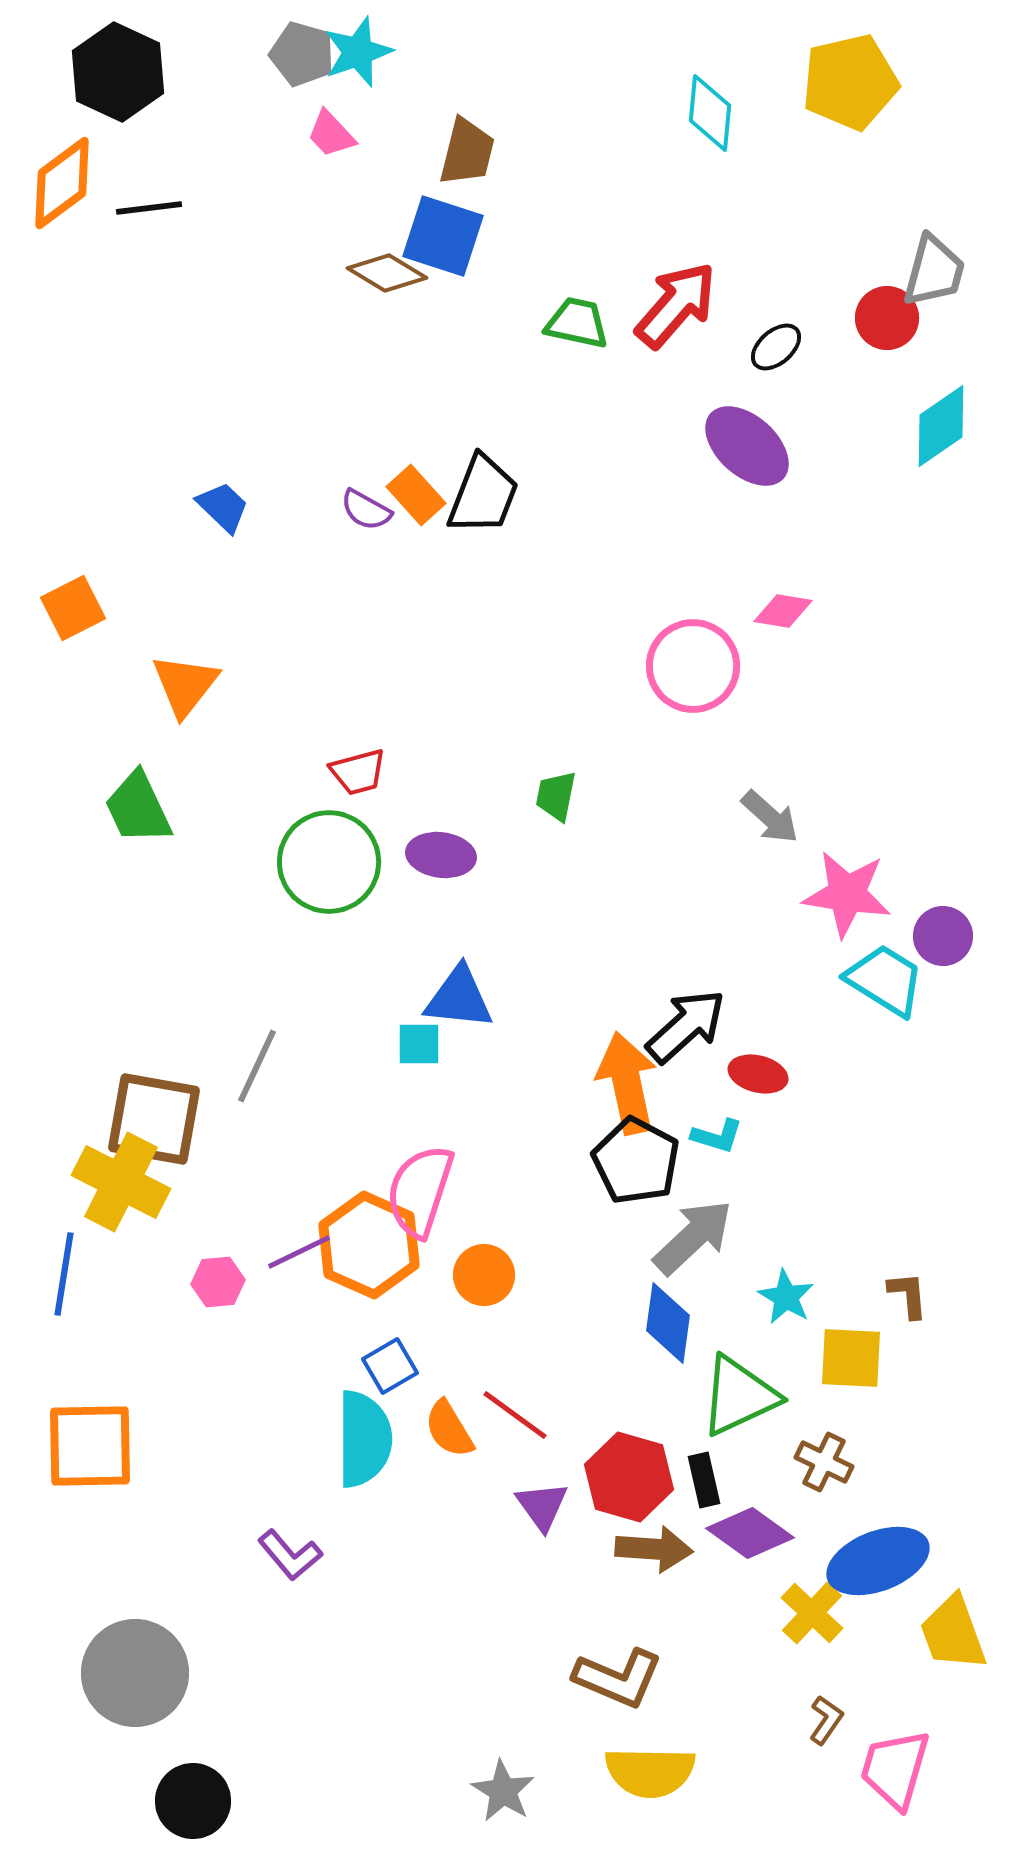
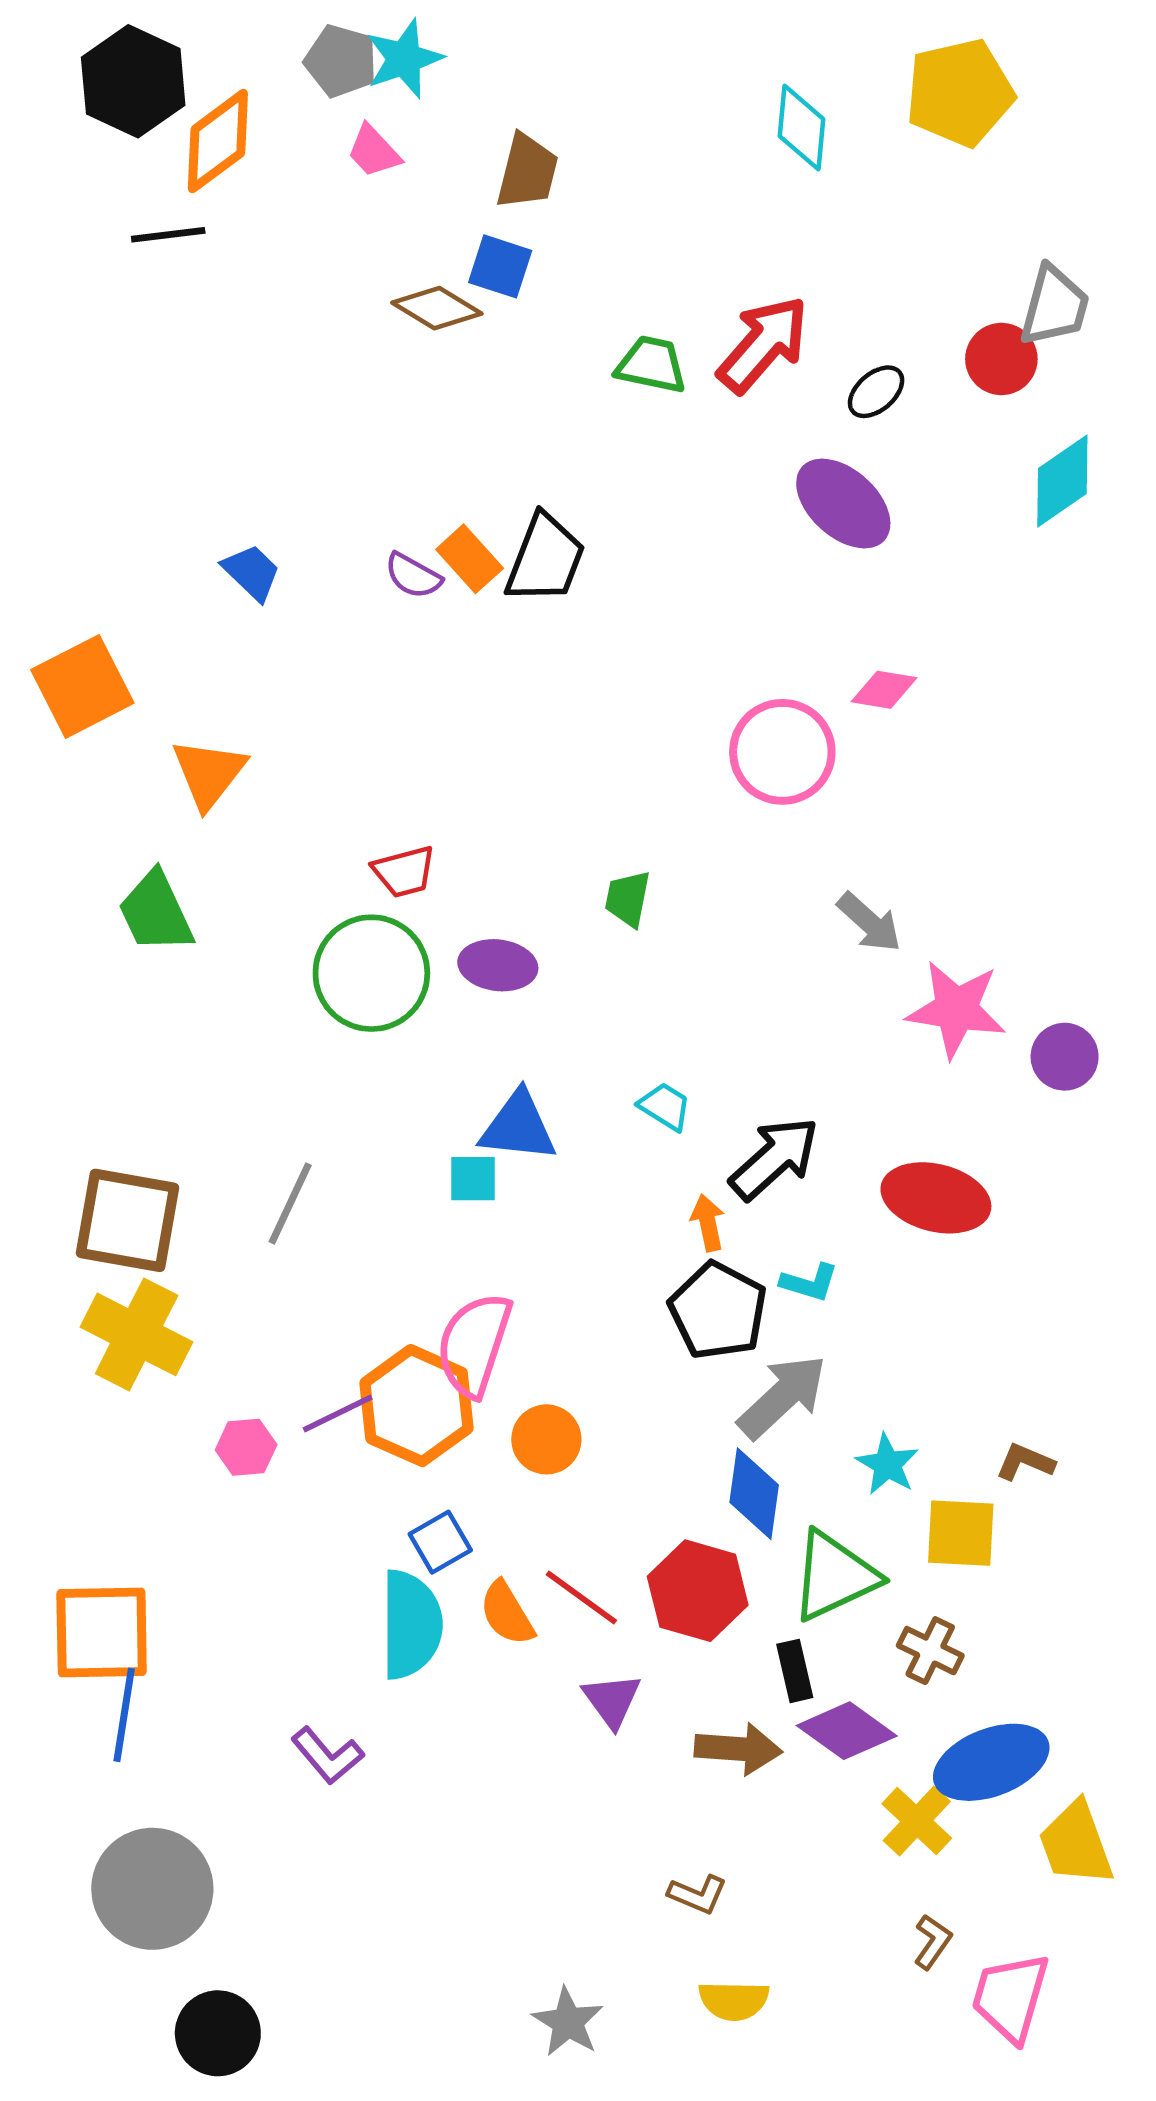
orange diamond: (62, 183) -> (218, 141), moved
blue square: (443, 236) -> (500, 266), size x0.7
orange square: (73, 608) -> (82, 686), size x1.4
cyan trapezoid: (885, 980) -> (665, 1106), moved, size x0.6
red ellipse: (758, 1074) -> (936, 1198), moved, size x1.6
orange arrow: (627, 1083) -> (708, 1223), size x0.5
brown square: (154, 1119) -> (128, 1220), moved
blue line: (64, 1274) -> (124, 1715), moved
brown L-shape: (908, 1295) -> (1025, 1462), turned -62
red hexagon: (629, 1477) -> (698, 1591), moved
brown L-shape: (618, 1678) -> (698, 1894), size x0.6
yellow semicircle: (650, 1772) -> (734, 2001), size x0.7

